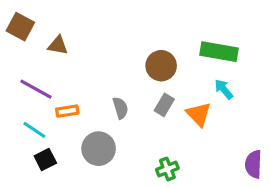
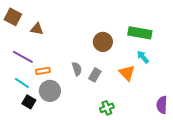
gray rectangle: (164, 105) -> (95, 75), moved
gray circle: (99, 149) -> (50, 91), moved
black square: (45, 160) -> (29, 102), turned -32

